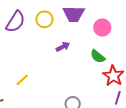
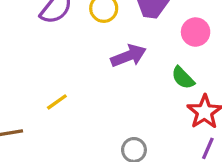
purple arrow: (63, 47) -> (129, 56), size x1.5

